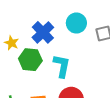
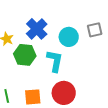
cyan circle: (76, 23) -> (69, 37), moved

